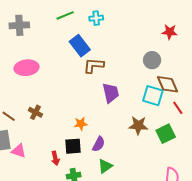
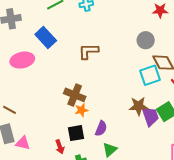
blue rectangle: (80, 46) -> (46, 37), moved
purple trapezoid: (111, 93) -> (150, 116), moved
cyan square: (153, 96) -> (150, 75), turned -30
brown cross: (35, 112) -> (75, 95), moved, size x1.5

